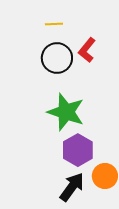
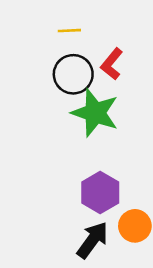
green star: (66, 112) -> (95, 113), moved

